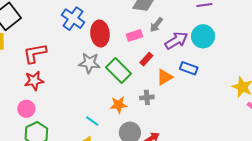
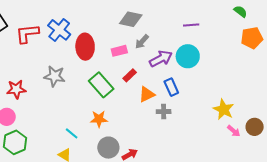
red L-shape: (35, 53) -> (27, 34), moved
gray star: (89, 63) -> (55, 76), moved
blue rectangle: (189, 68) -> (171, 87), turned 42
gray cross: (147, 97) -> (164, 112), moved

